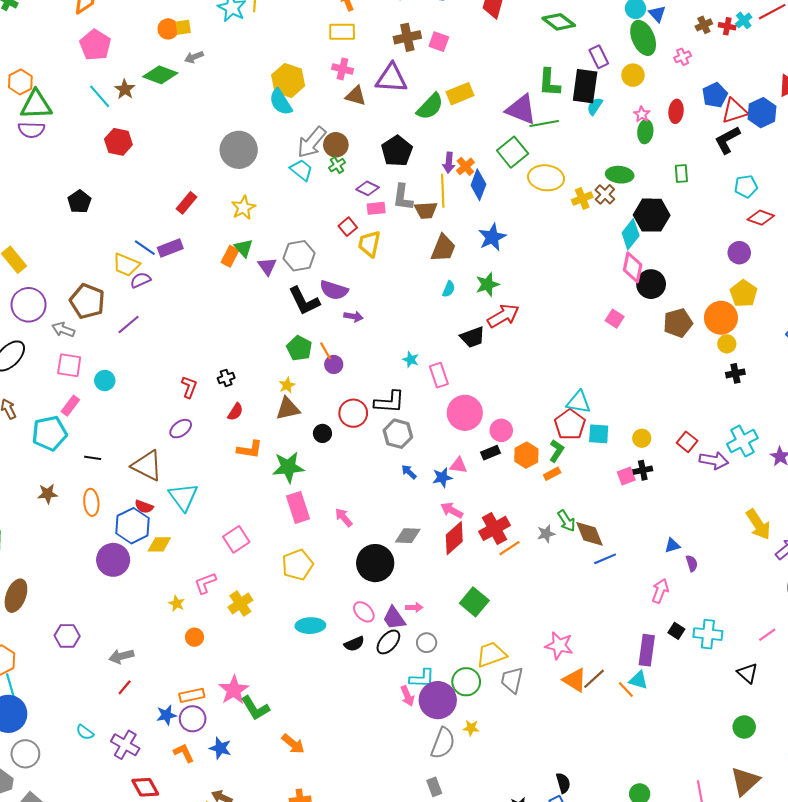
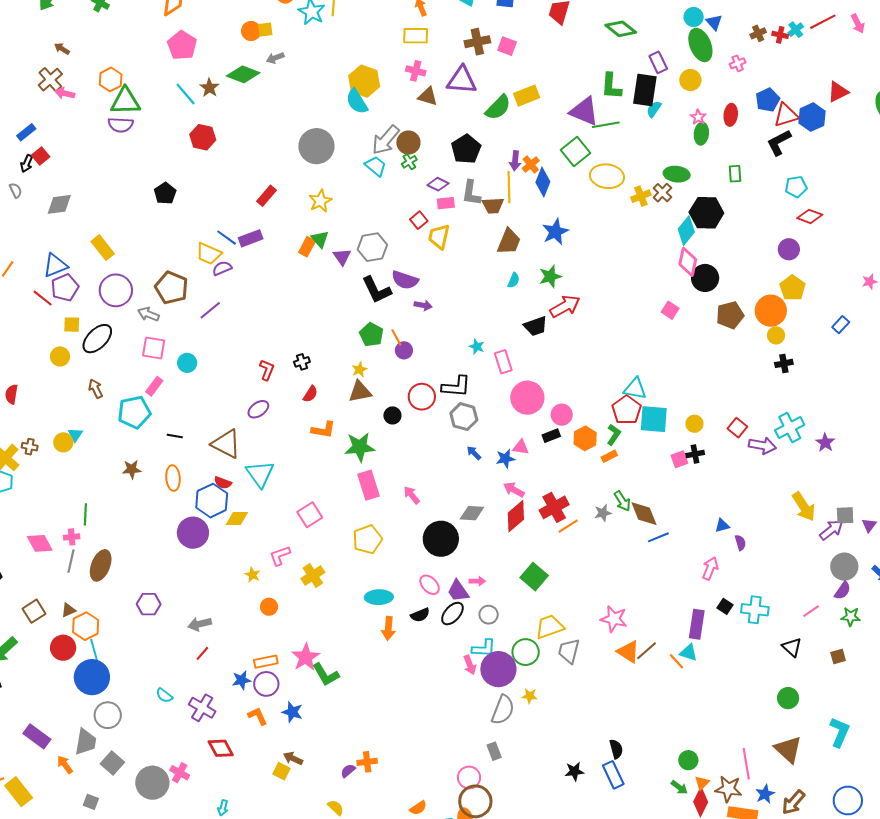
cyan square: (599, 434) -> (654, 419), size x1.4
orange arrow: (293, 744) -> (388, 628), moved, turned 55
brown triangle: (745, 781) -> (788, 749), turned -36

